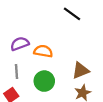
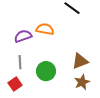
orange semicircle: (43, 51) -> (45, 29), moved

